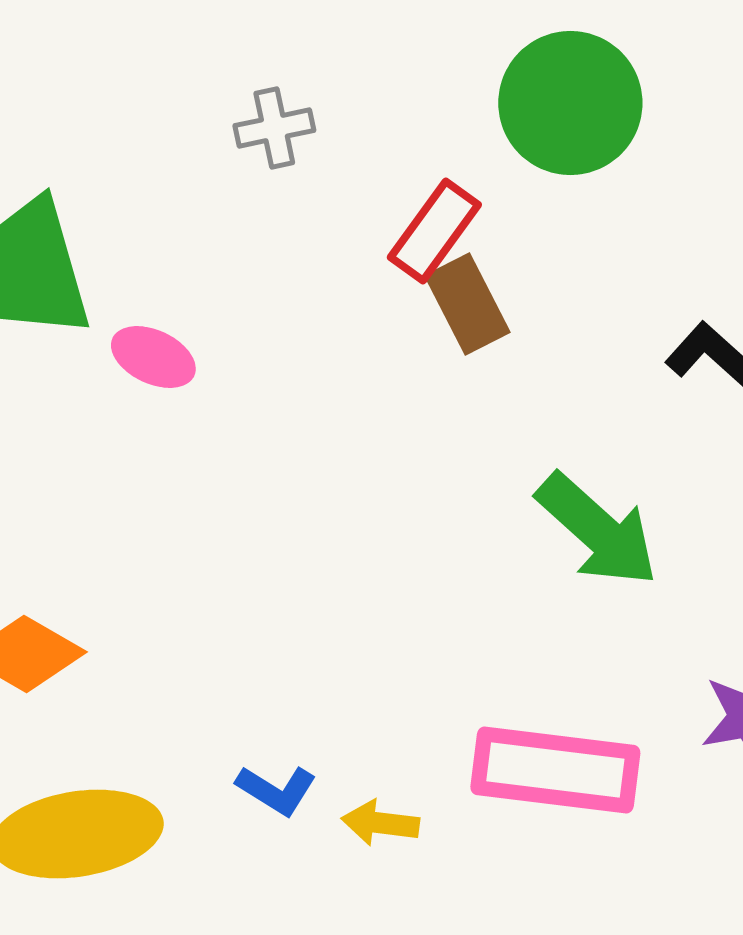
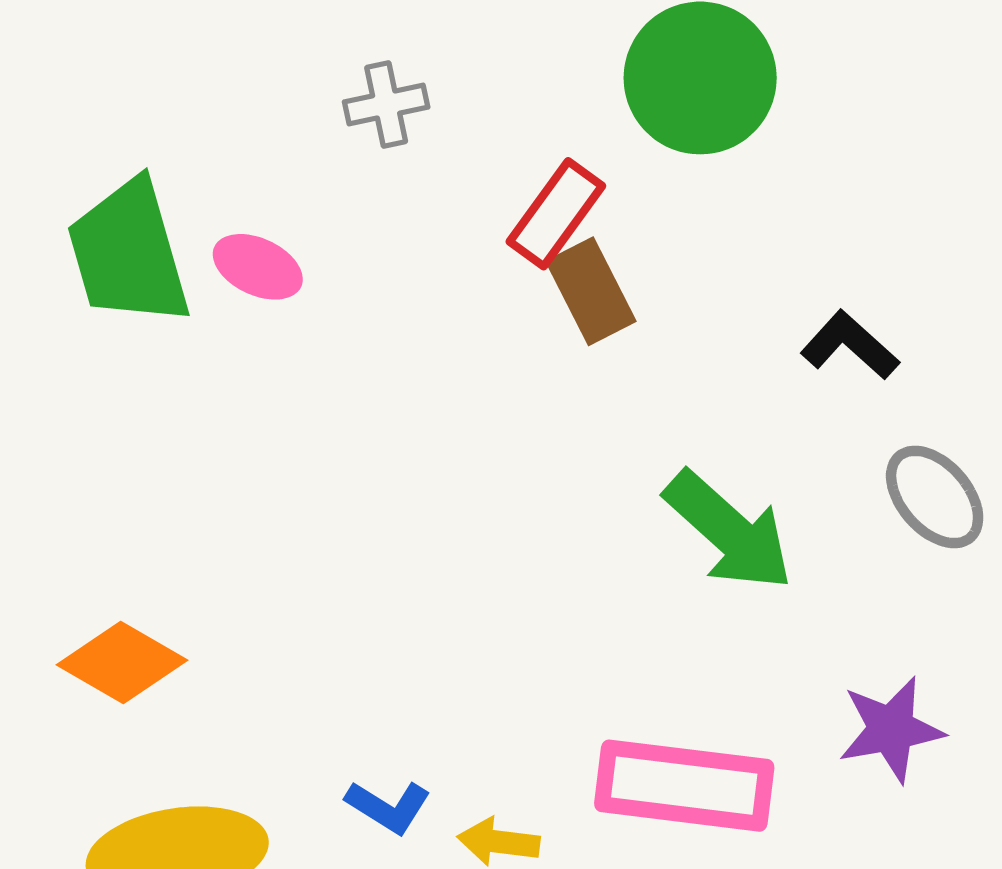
pink ellipse: (153, 357) -> (258, 267), moved

